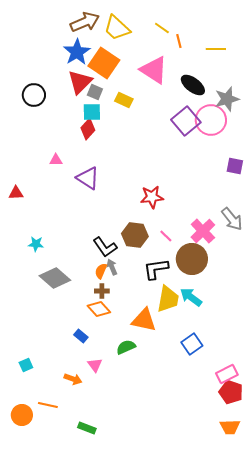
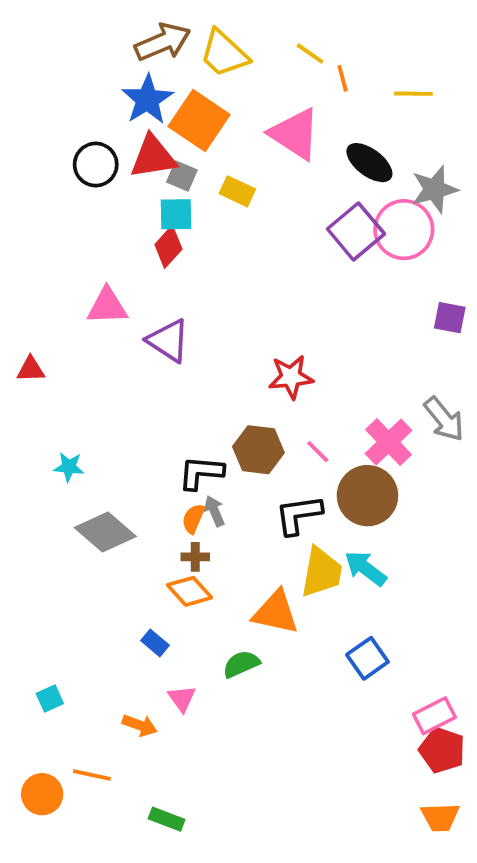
red triangle: (80, 82) -> (153, 157), turned 36
black circle: (34, 95) -> (96, 165), moved
pink triangle: (56, 160) -> (107, 306), size x1.6
black L-shape: (105, 247) -> (201, 473), turned 130

